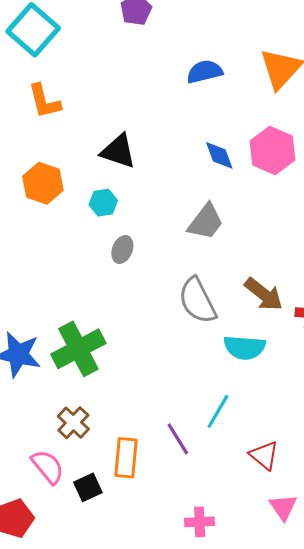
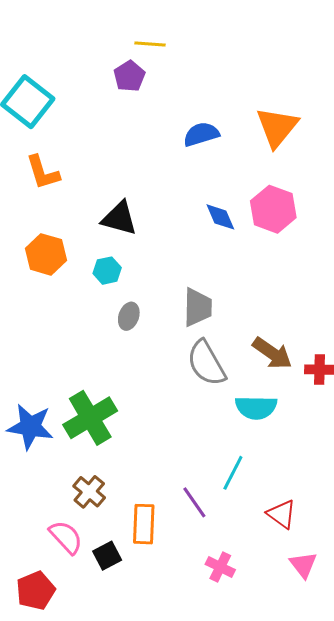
gray trapezoid: (206, 222) -> (198, 307), moved, turned -33
pink cross: (200, 522) -> (220, 567), moved, turned 32

